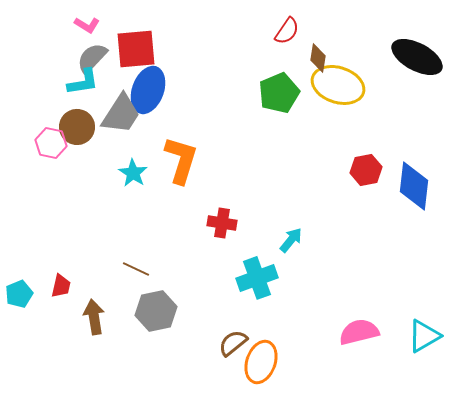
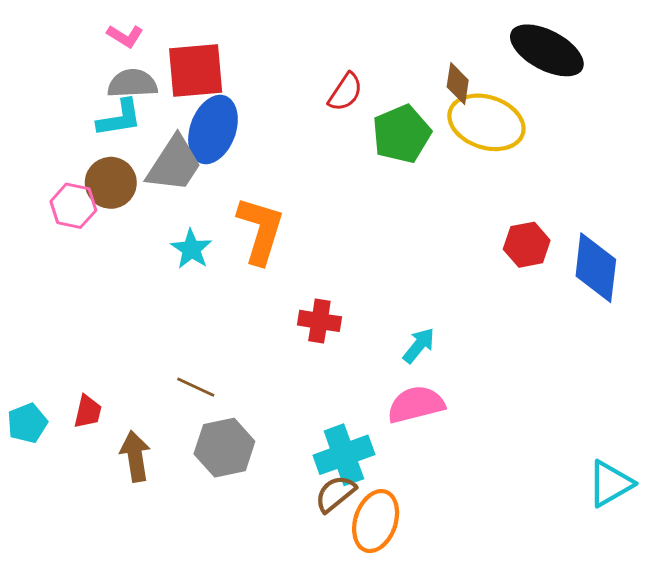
red semicircle: (287, 31) -> (345, 92), moved
black ellipse: (417, 57) -> (547, 50), moved
gray semicircle: (92, 58) -> (132, 83), turned 44
cyan cross: (257, 278) -> (344, 455), moved
pink semicircle: (359, 332) -> (416, 404), moved

